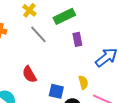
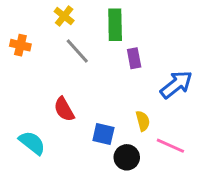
green rectangle: (64, 16) -> (115, 25), turned -65

